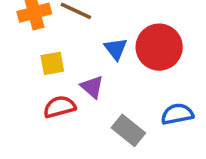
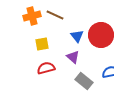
purple triangle: (92, 87) -> (73, 57), moved

